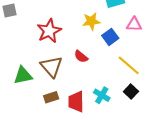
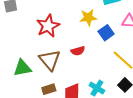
red semicircle: (81, 57) -> (78, 51), turned -56

